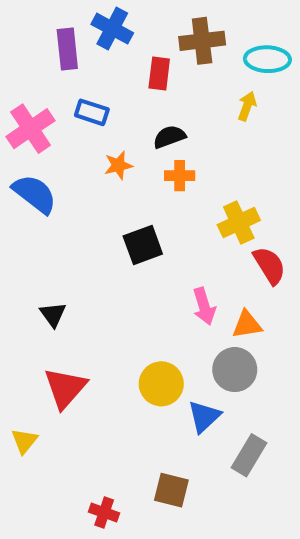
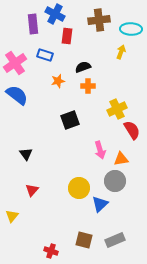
red rectangle: (159, 73) -> (67, 36), moved
red triangle: (65, 388) -> (32, 190), size x0.6
gray rectangle: (249, 455) -> (115, 240), moved, turned 36

